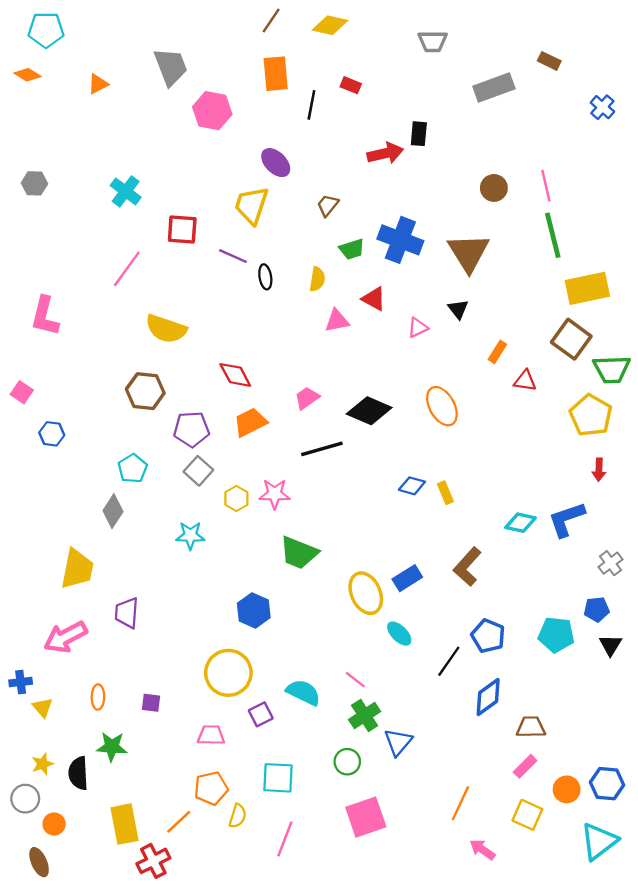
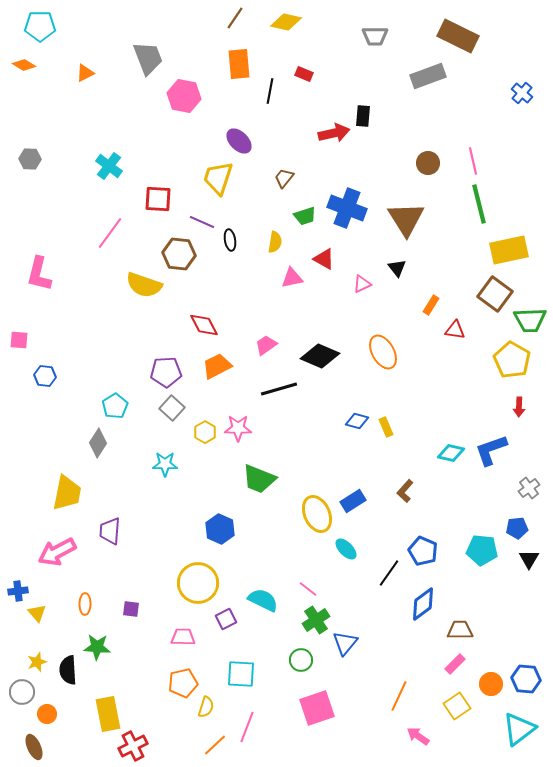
brown rectangle: (549, 61) -> (458, 36), moved, size x2.0
brown hexagon: (145, 391) -> (179, 254), moved
pink square: (22, 392) -> (19, 340), turned -30
brown L-shape: (467, 567) -> (405, 491), size x0.7
yellow square: (527, 815) -> (457, 706), turned 32
orange line: (179, 822) -> (215, 745), moved

